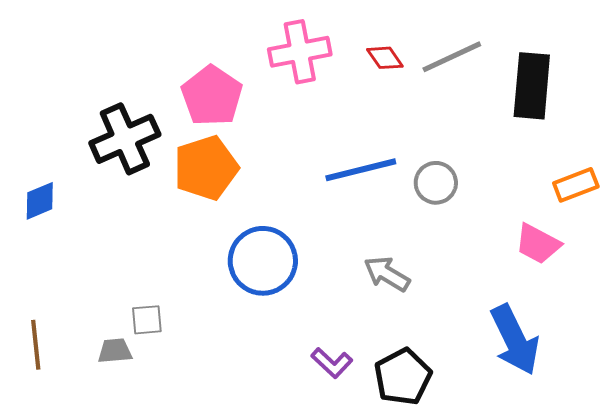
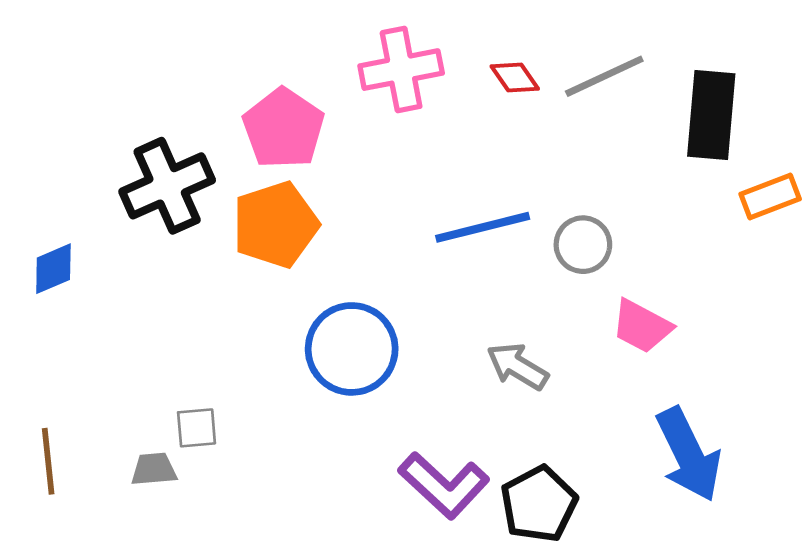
orange rectangle: (576, 185) -> (770, 197), moved
pink trapezoid: (538, 244) -> (642, 326), moved
purple L-shape: (332, 363) -> (444, 485), size x1.6

